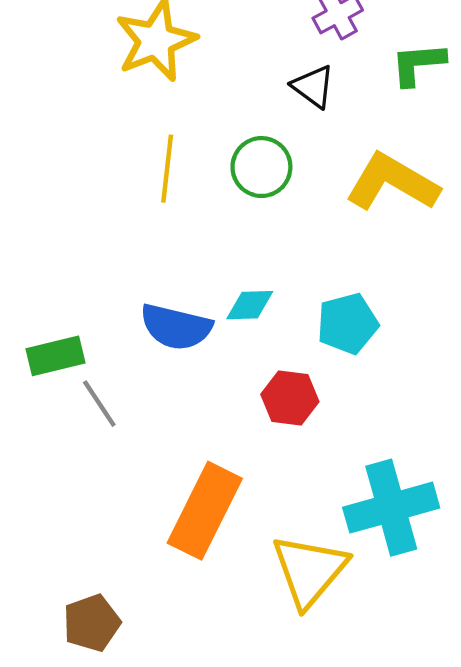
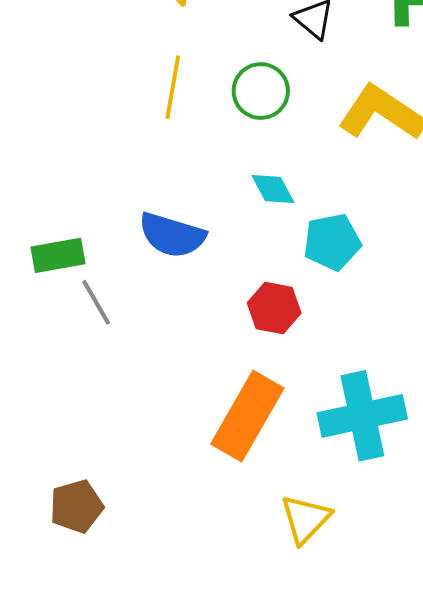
cyan diamond: (250, 305) -> (273, 189), moved, turned 60
orange rectangle: (205, 511) -> (247, 416), moved
yellow triangle: (309, 571) -> (306, 519), moved, size x0.7

